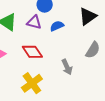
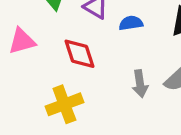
gray arrow: (67, 67) -> (140, 84), moved

